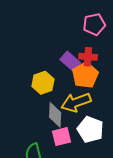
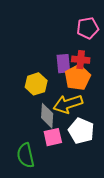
purple rectangle: (70, 61) -> (63, 64), turned 42

